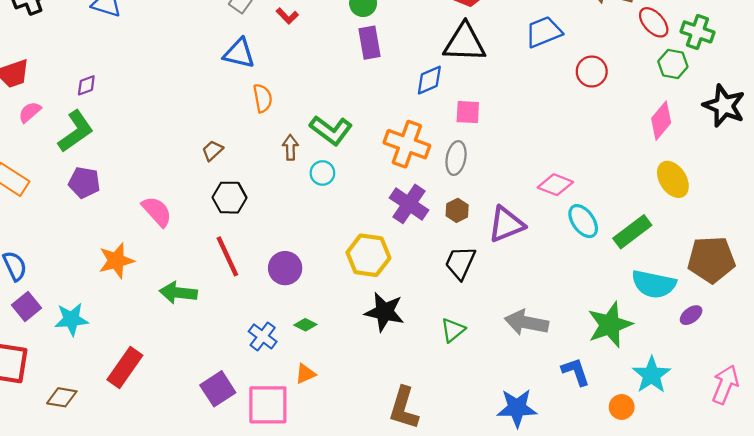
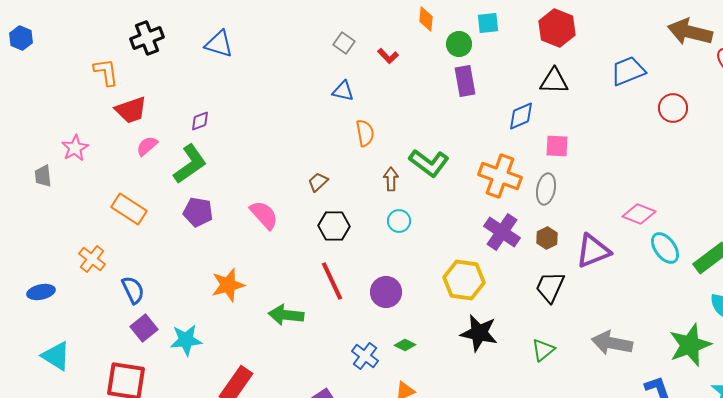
black triangle: (465, 43) -> (554, 81), size x0.7
blue triangle: (239, 53) -> (343, 91), size x0.7
cyan circle: (322, 173) -> (399, 221), moved
pink semicircle: (157, 211) -> (264, 215), moved

